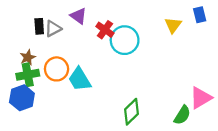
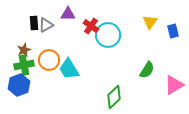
blue rectangle: (200, 15) -> (173, 31), moved
purple triangle: (78, 16) -> (68, 14), turned -35
green semicircle: (182, 115) -> (147, 70), moved

